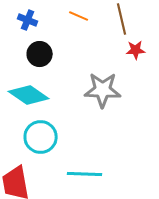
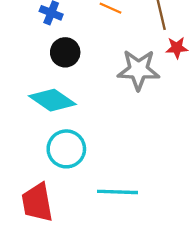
gray star: (103, 90) -> (138, 70), moved

